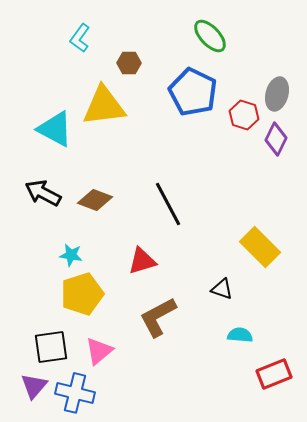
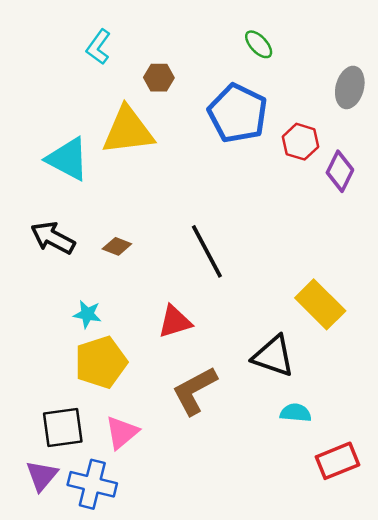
green ellipse: (210, 36) -> (259, 44), size x0.7
gray ellipse: (277, 94) -> (350, 87), moved
brown diamond: (95, 200) -> (117, 246), size x0.7
black triangle: (222, 289) -> (273, 356), size x1.6

